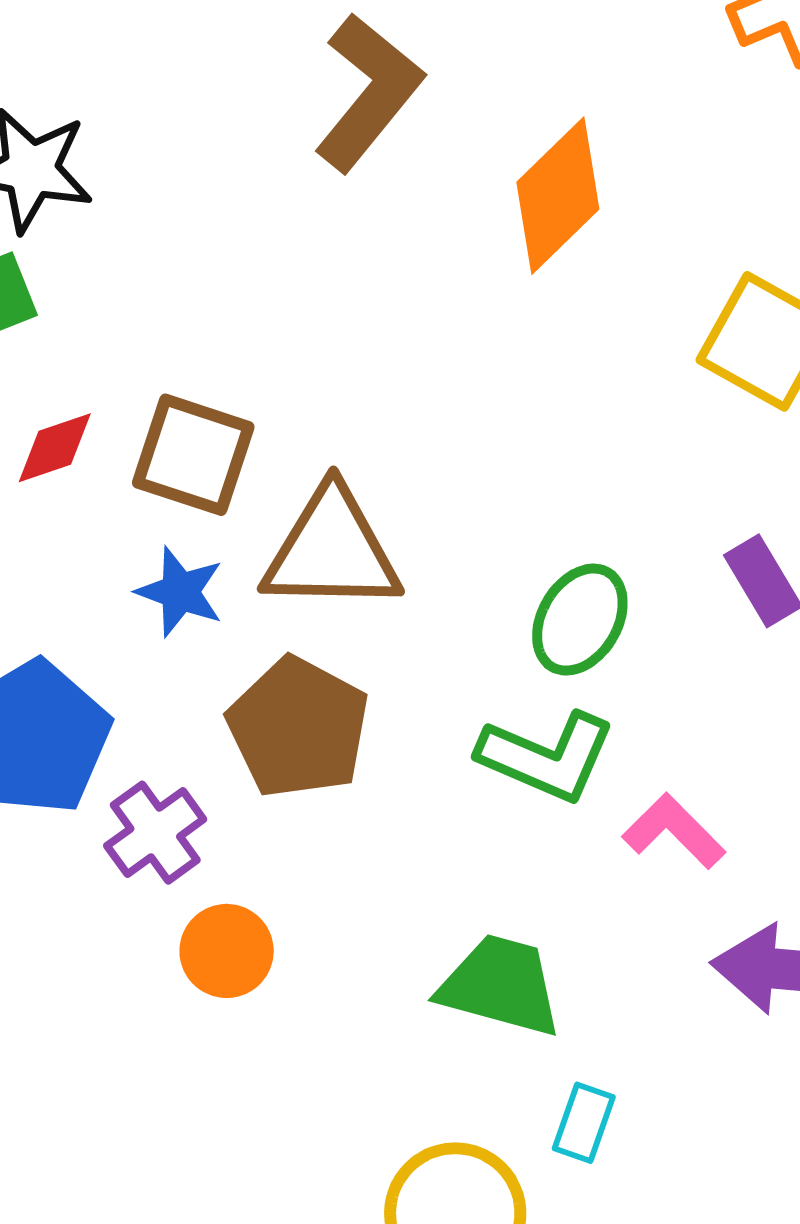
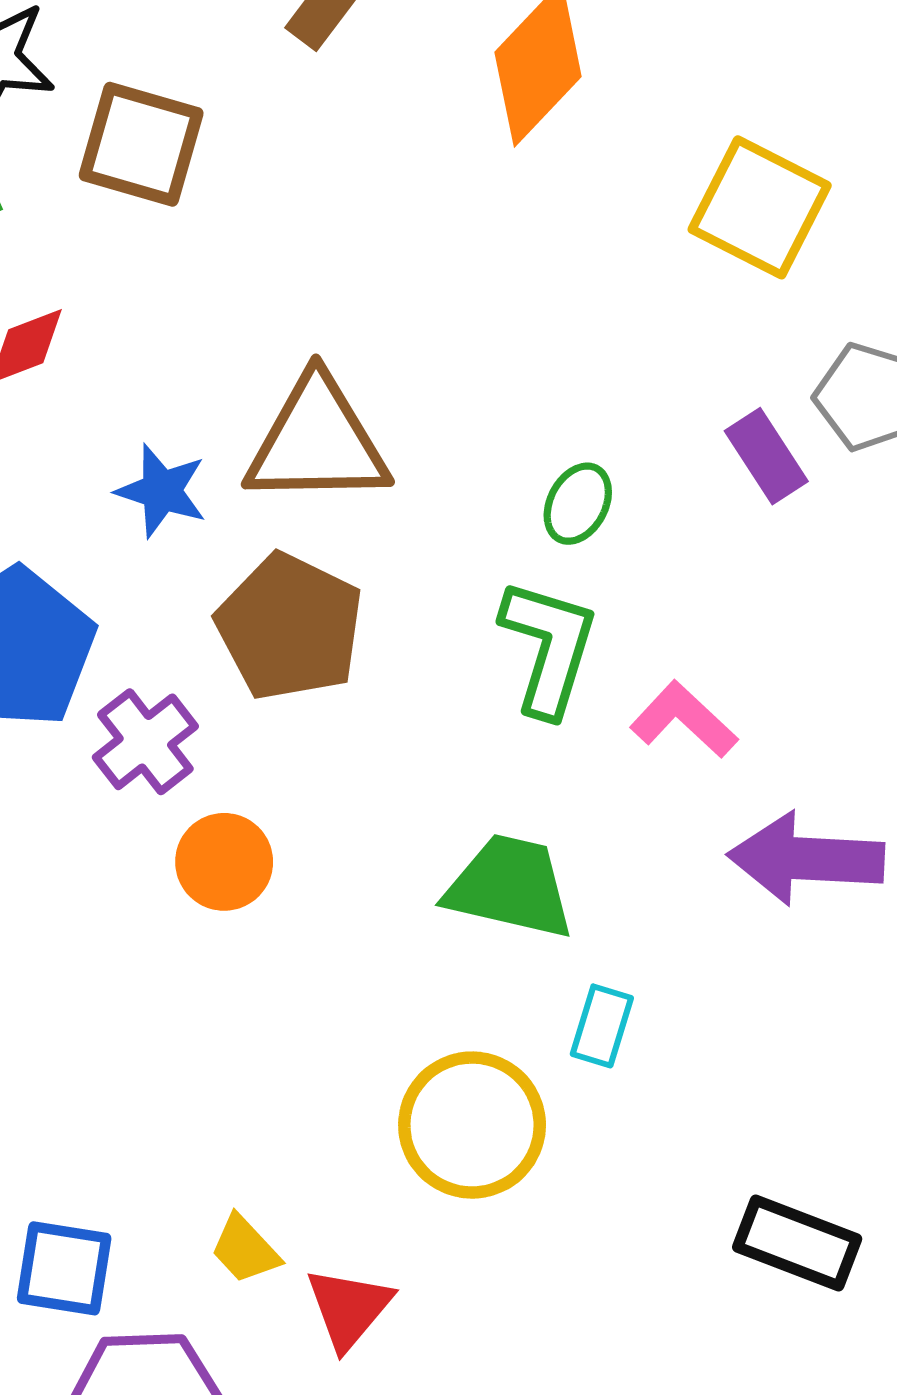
brown square: (193, 455) -> (141, 144), moved
green ellipse: (580, 620) -> (578, 504), size x0.7
green L-shape: (547, 757) -> (549, 647), turned -94

